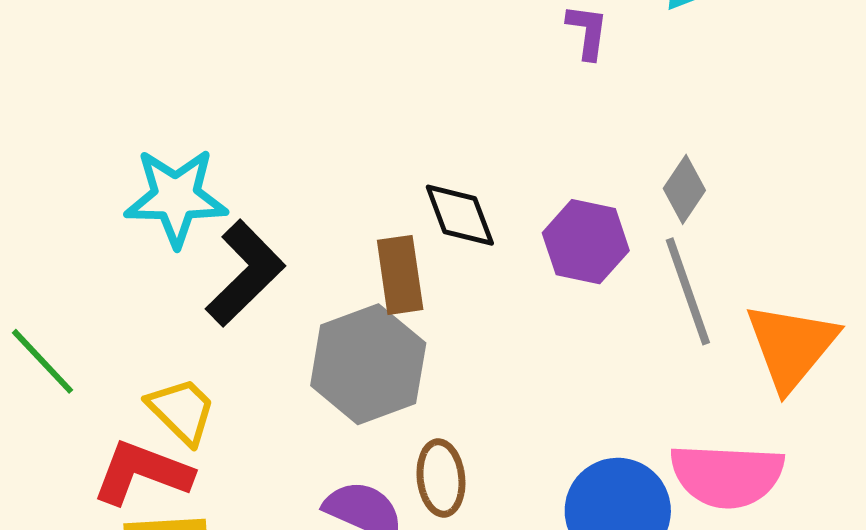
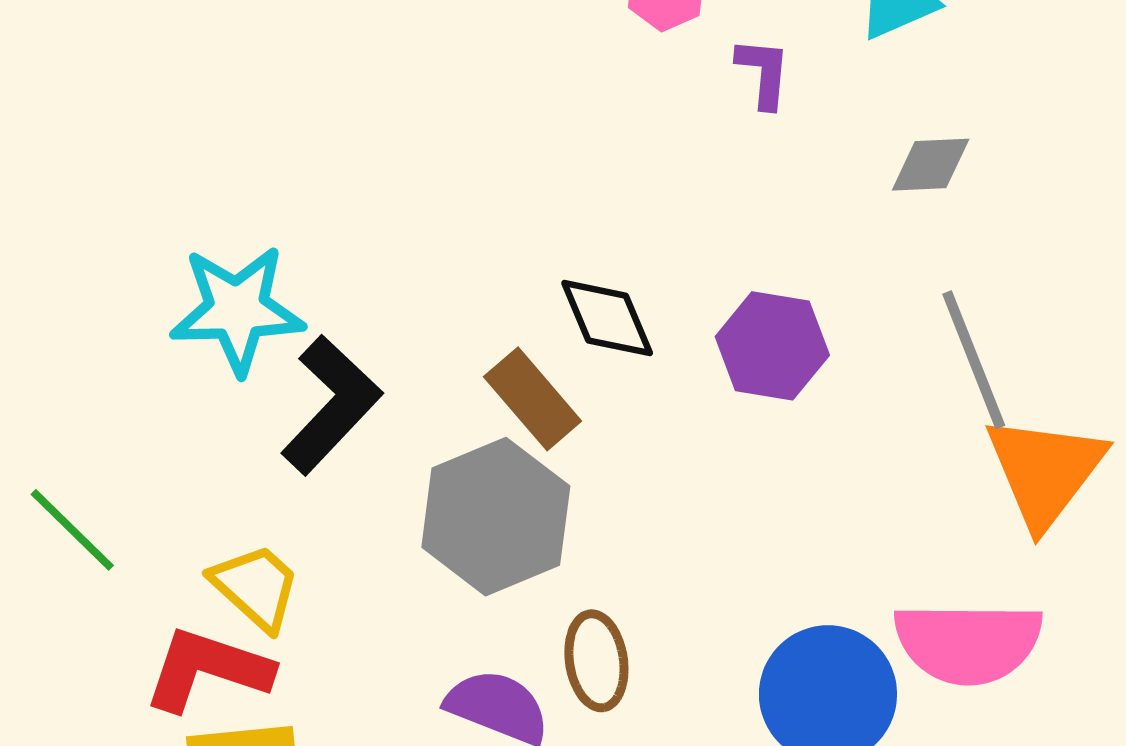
gray diamond: (684, 189) -> (931, 165), moved, turned 56
brown rectangle: (400, 275) -> (533, 399), turned -30
gray line: (688, 291) -> (974, 360), moved

